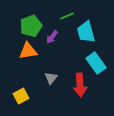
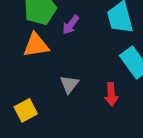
red arrow: (80, 85) -> (111, 94), size x0.7

